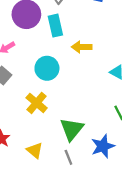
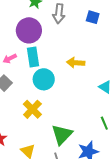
cyan rectangle: (55, 26) -> (33, 57), moved

